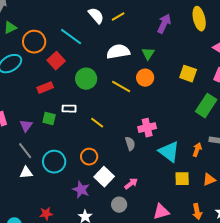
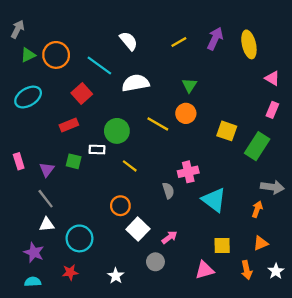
yellow line: (118, 17) -> (179, 42), moved
purple arrow: (164, 24) -> (215, 39), moved
orange circle: (34, 42) -> (56, 55), moved
white semicircle: (118, 52) -> (136, 83), moved
yellow square: (188, 74) -> (227, 131), moved
green circle: (86, 79) -> (117, 131), moved
orange arrow: (197, 150) -> (257, 209), moved
cyan circle: (54, 162) -> (79, 238), moved
yellow square: (182, 179) -> (222, 245), moved
orange triangle: (209, 180) -> (261, 243), moved
purple star: (81, 190) -> (34, 252), moved

